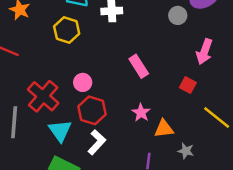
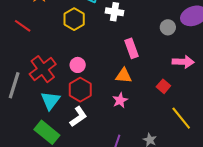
pink arrow: (204, 52) -> (183, 62), turned -120
pink rectangle: (139, 66) -> (131, 48), moved
orange triangle: (164, 129) -> (124, 76), moved

